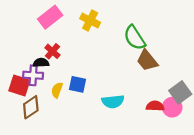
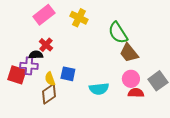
yellow semicircle: (57, 90) -> (50, 79), turned -40
brown diamond: (31, 107) -> (49, 94), moved
pink circle: (172, 107) -> (131, 79), moved

